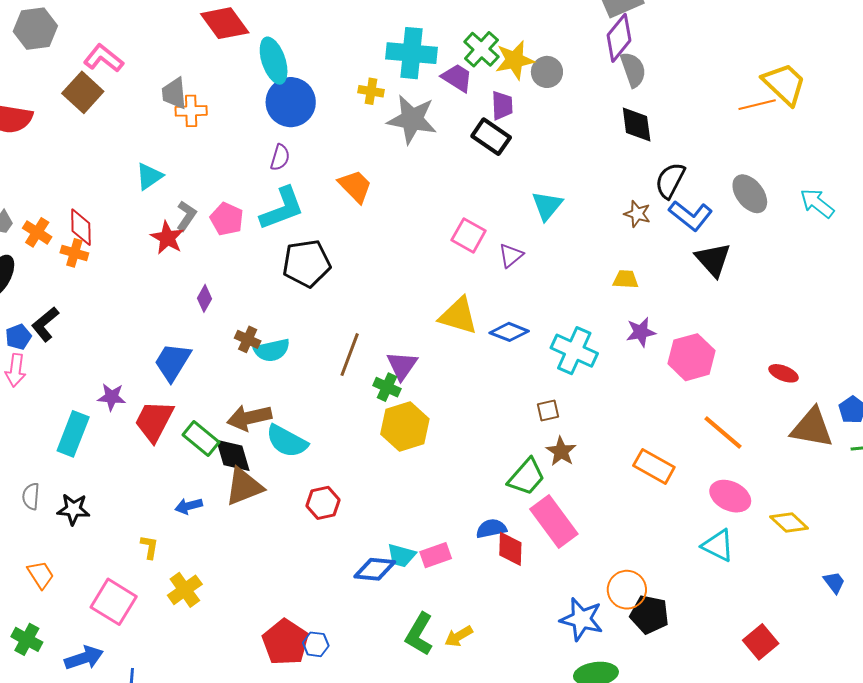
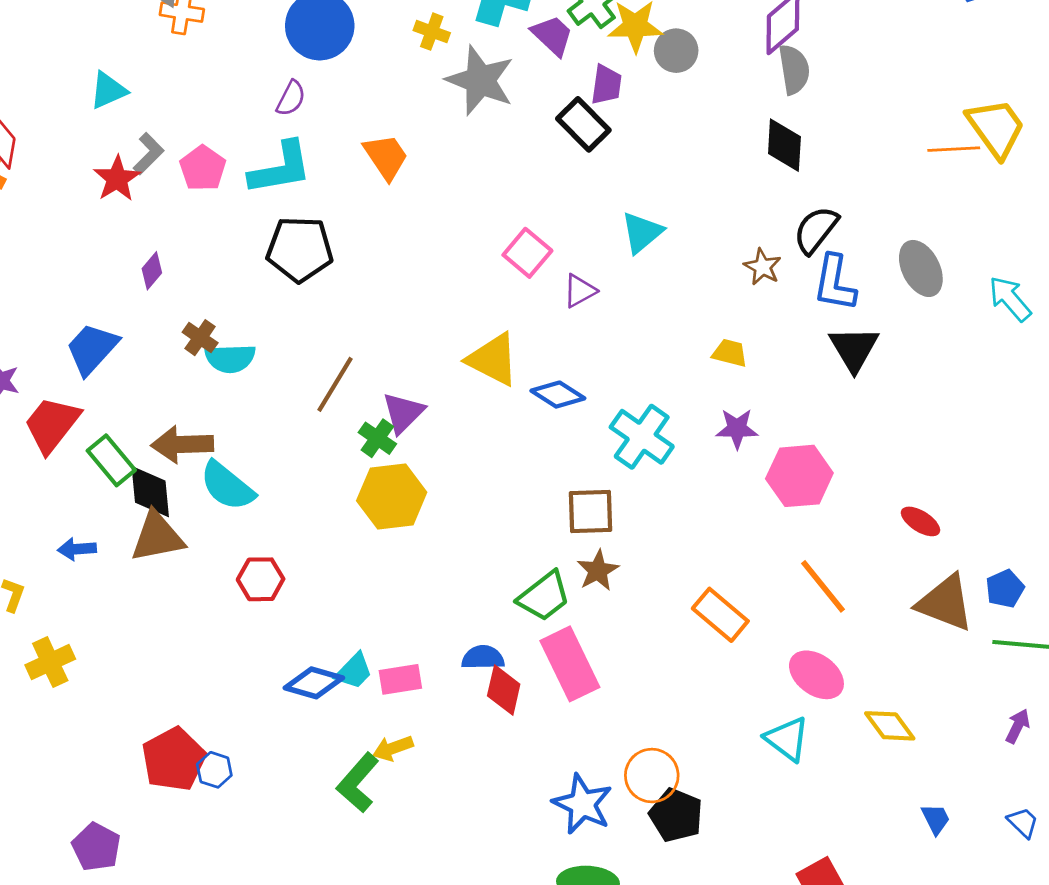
blue L-shape: (691, 216) -> (835, 283), turned 51
brown square: (548, 410) -> (591, 511), size x1.6
cyan trapezoid: (401, 555) -> (354, 671), turned -72
yellow arrow: (459, 636) -> (393, 748), moved

